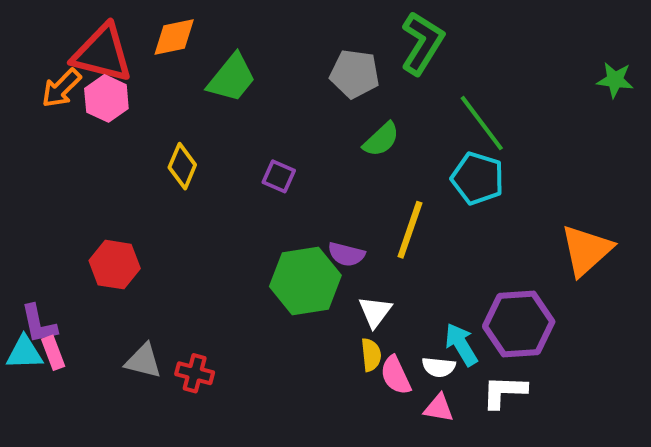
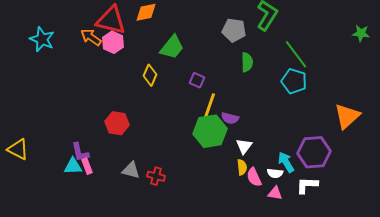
green trapezoid: (232, 78) -> (172, 47), moved
orange arrow: (61, 88) -> (91, 37), turned 80
green semicircle: (381, 139) -> (247, 62), turned -48
yellow line: (410, 230) -> (209, 107), moved

